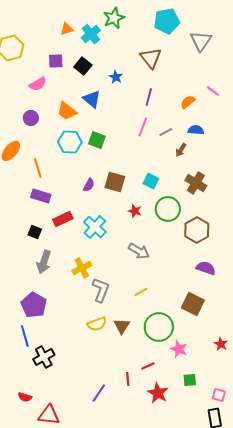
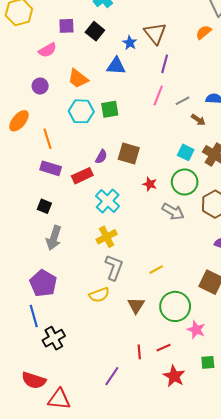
brown triangle: (151, 58) -> (155, 33), moved
blue triangle: (92, 99) -> (116, 66), moved, turned -36
orange semicircle: (188, 102) -> (204, 32), moved
green square: (97, 140) -> (110, 109), turned -30
brown arrow: (181, 150) -> (198, 120), turned -88
cyan square: (151, 181) -> (186, 152), moved
red rectangle: (63, 219) -> (82, 176), moved
gray arrow: (139, 251) -> (173, 212), moved
yellow cross: (82, 268) -> (107, 237), moved
yellow semicircle: (97, 324) -> (99, 295), moved
red line: (128, 379) -> (139, 352), moved
red semicircle: (25, 397) -> (34, 380), size x1.6

